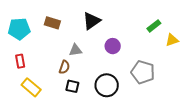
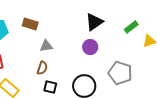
black triangle: (92, 21) -> (94, 22), moved
gray triangle: (75, 50) -> (46, 46), moved

